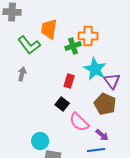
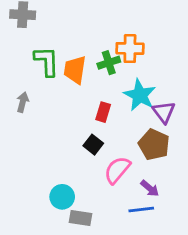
orange trapezoid: (49, 29) -> (75, 70), moved
green L-shape: (29, 45) -> (47, 61), turned -145
gray arrow: (22, 74) -> (23, 102), moved
pink semicircle: (79, 122) -> (117, 170), turned 85

